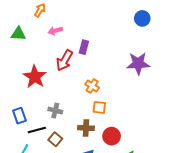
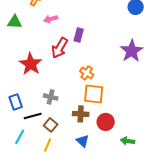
purple star: (138, 63) -> (132, 51), turned -30
orange square: (99, 107) -> (94, 94), size x1.5

